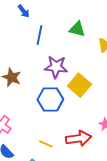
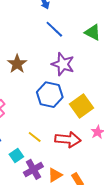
blue line: (40, 35) -> (54, 29), turned -72
yellow square: (79, 85) -> (82, 106), moved

